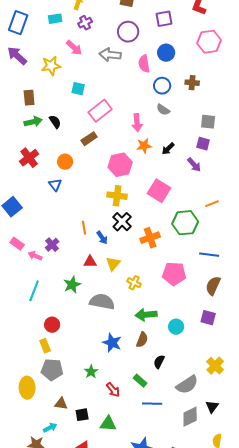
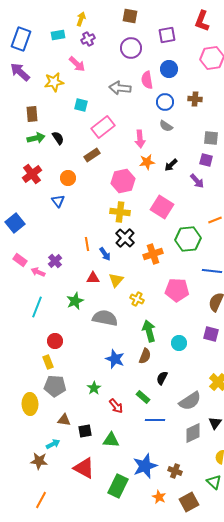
gray arrow: (110, 55) -> (120, 88), moved
green arrow: (146, 315) -> (149, 331), turned 80

